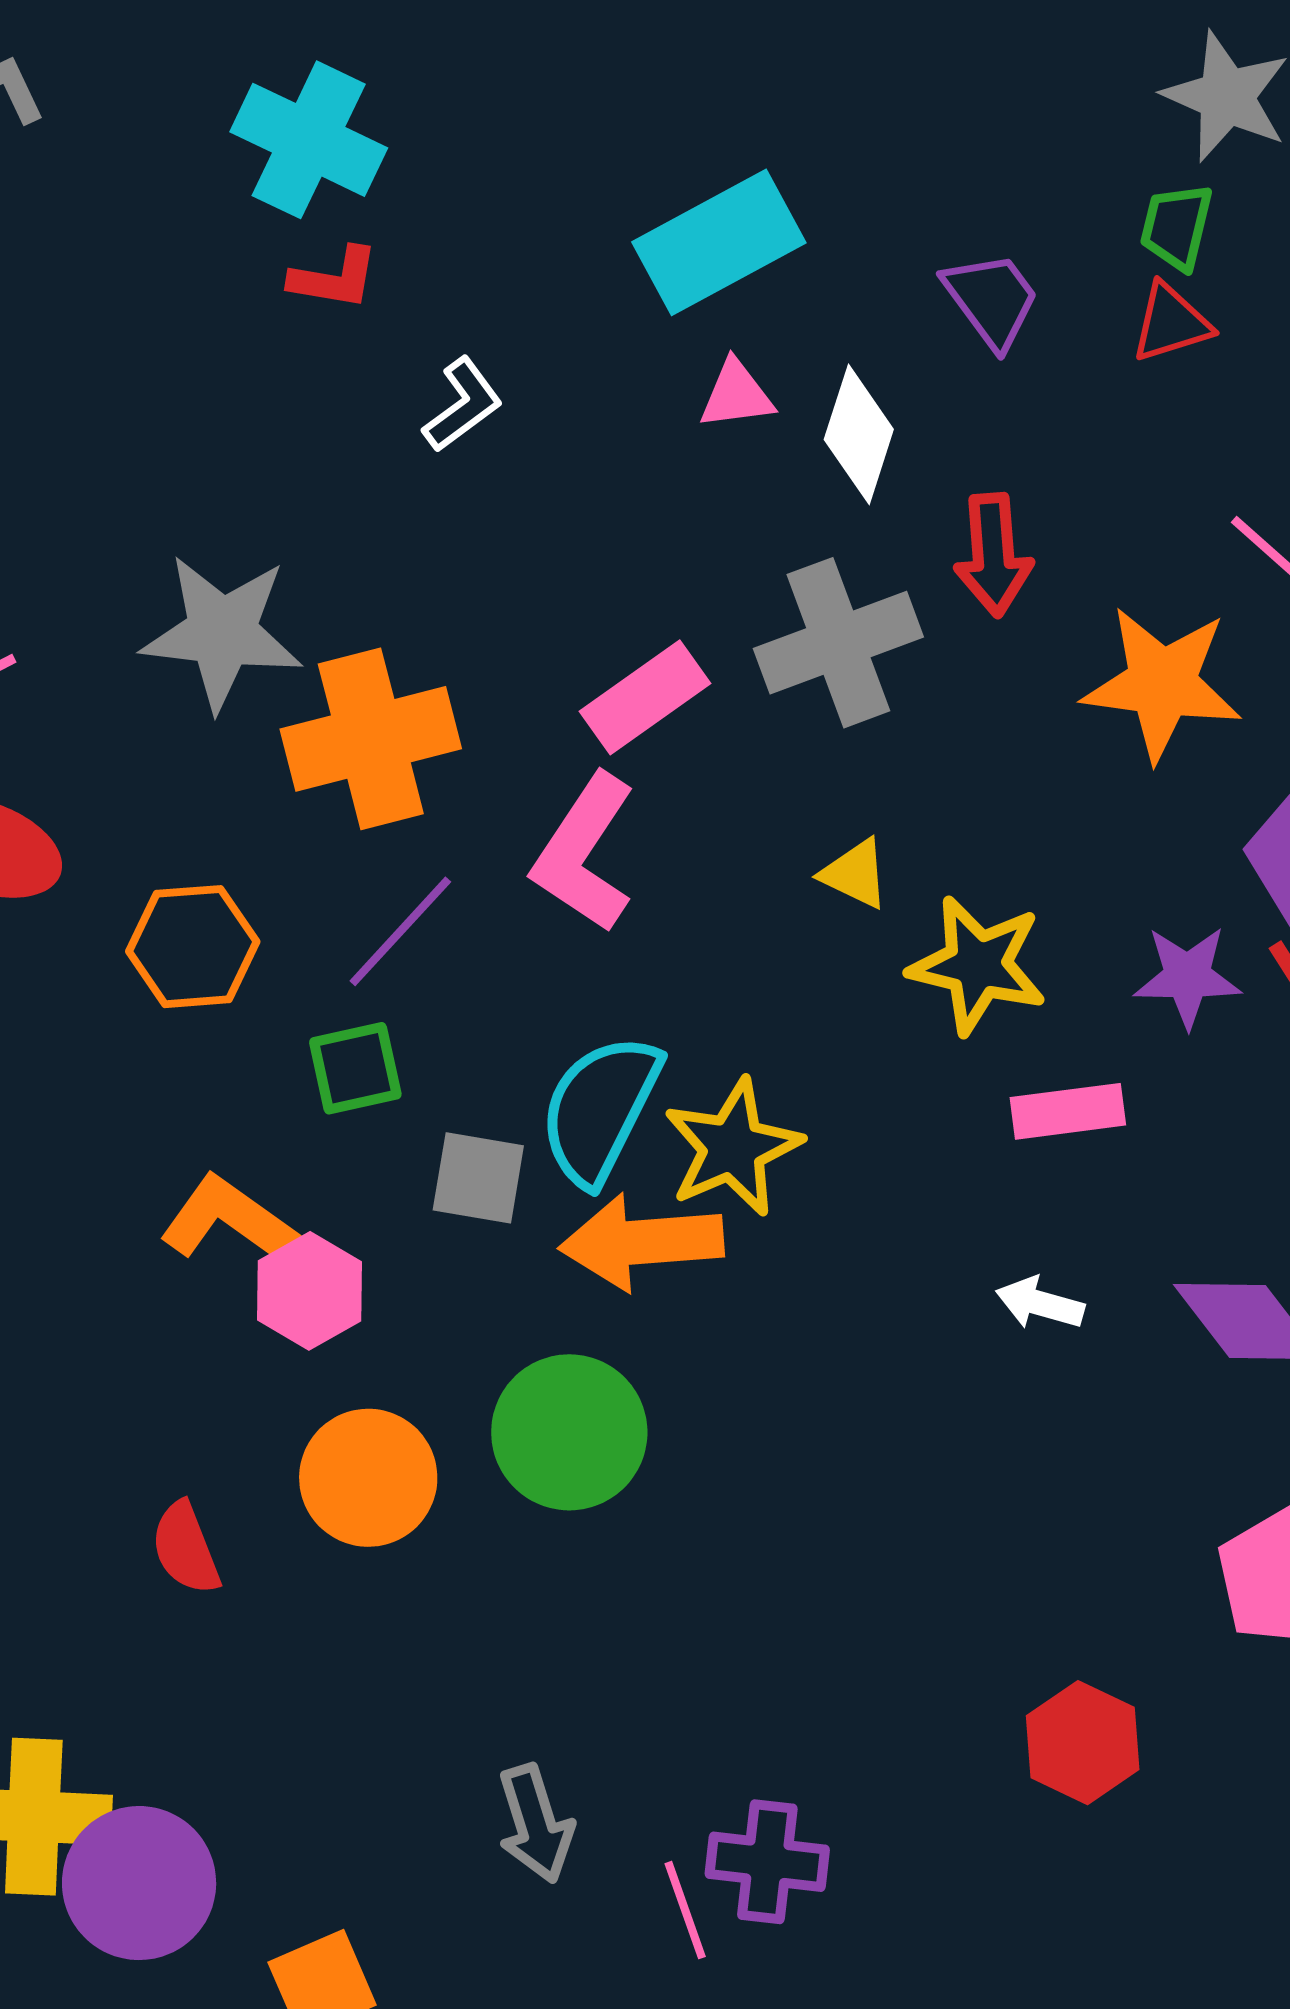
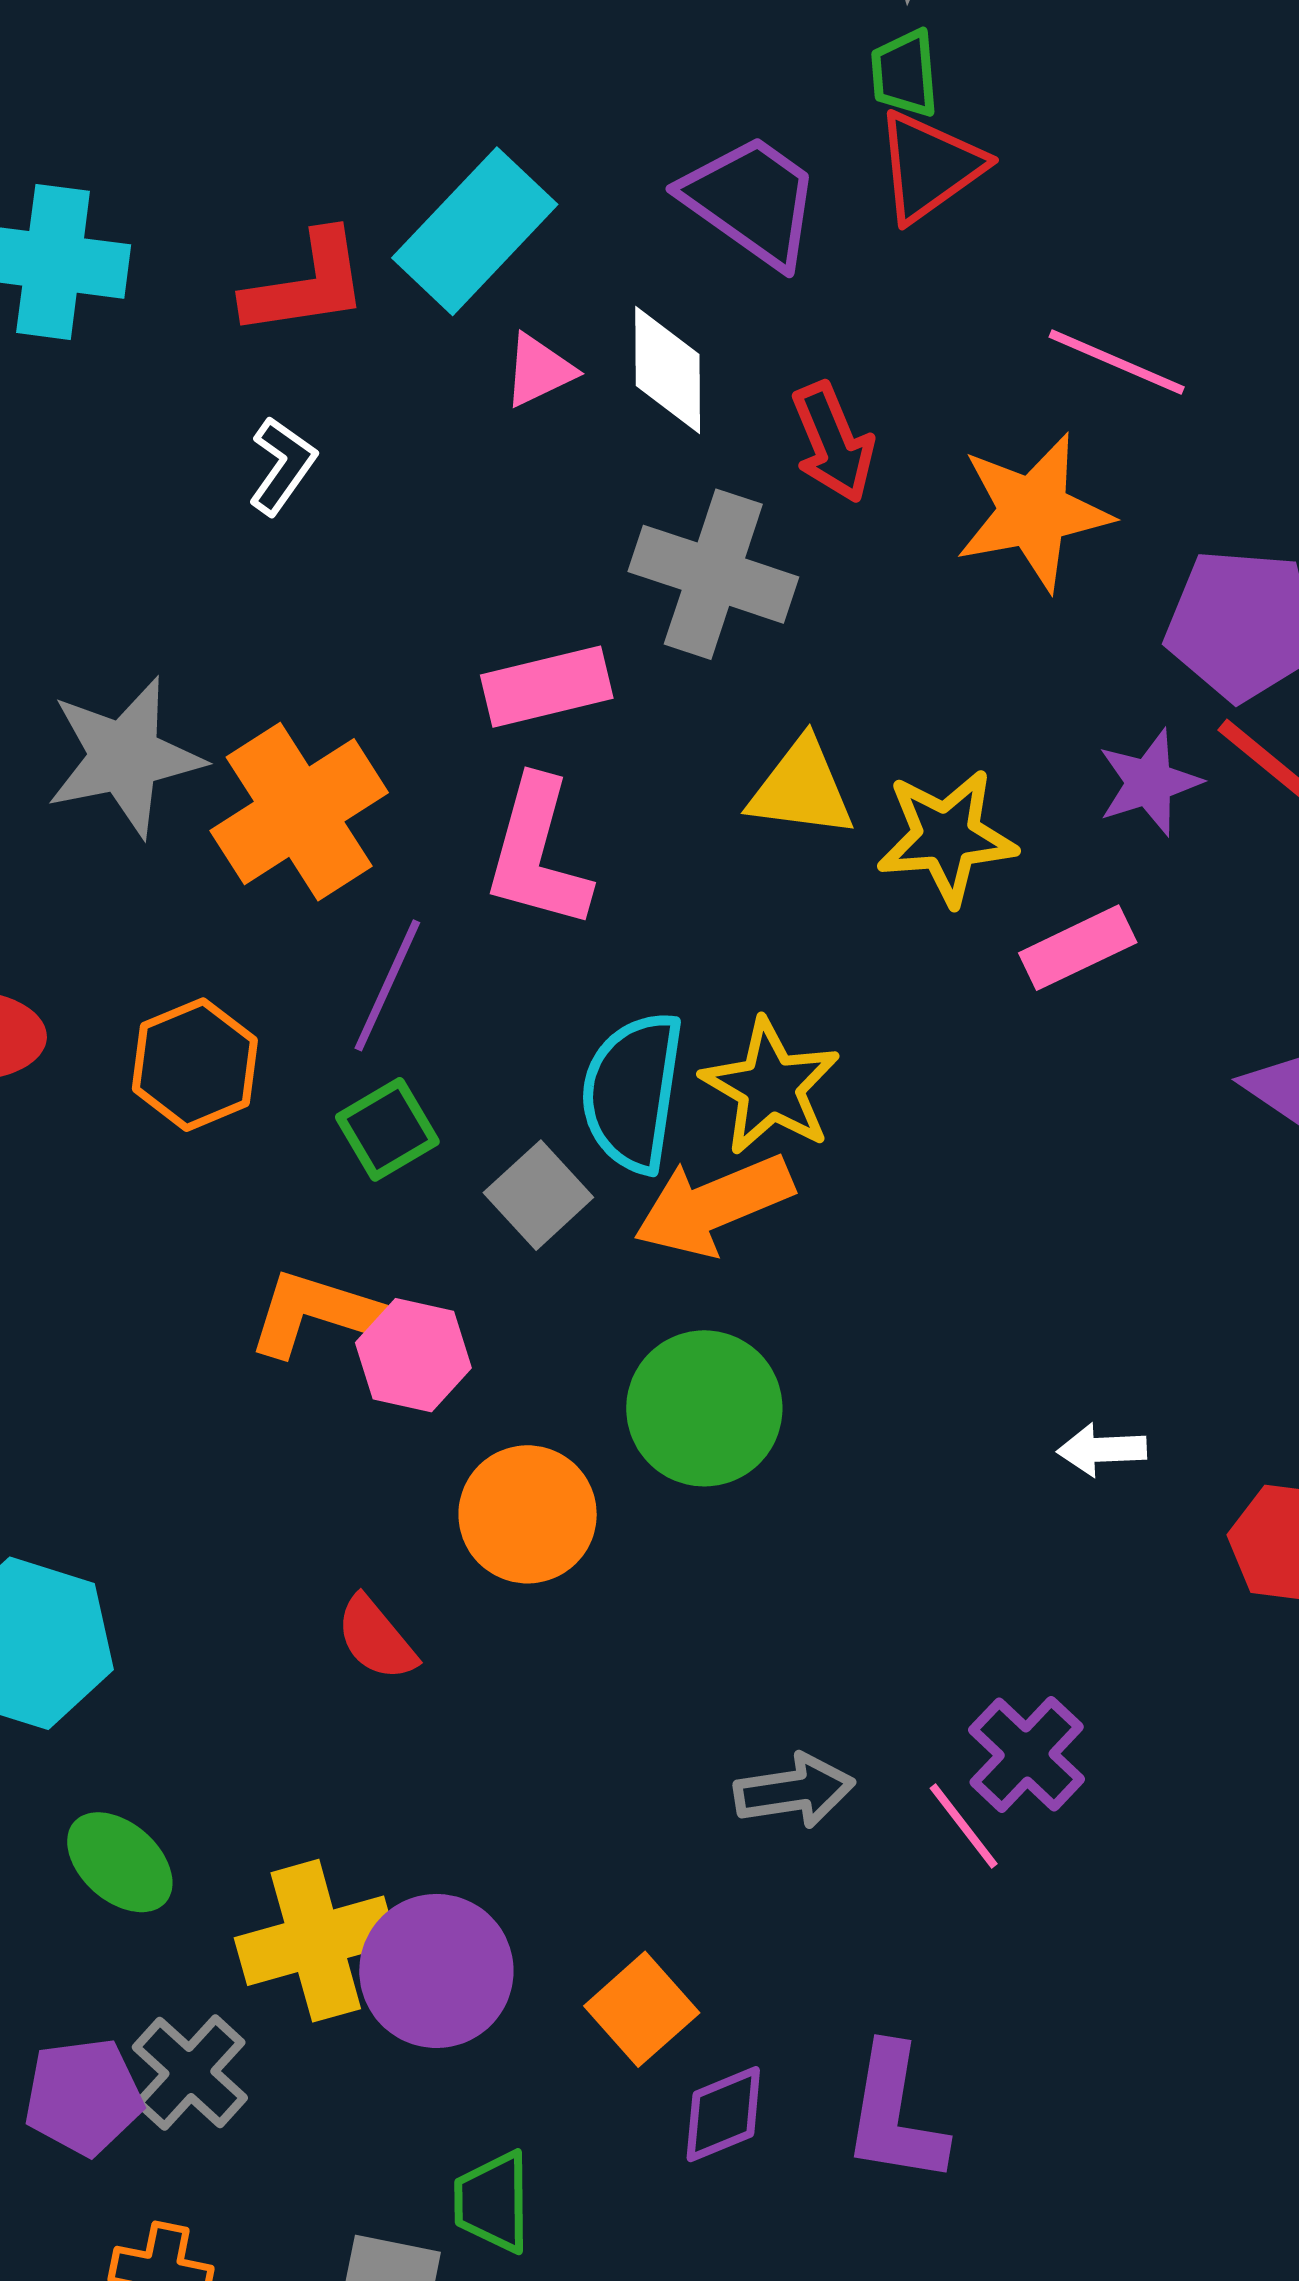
red L-shape: (334, 278) -> (306, 284), moved, size x1.5
purple trapezoid: (991, 300) -> (752, 201), size x1.4
red triangle: (1171, 323) -> (929, 166), size x1.4
gray cross: (838, 643) -> (713, 574), turned -33
pink rectangle: (645, 697) -> (547, 687), turned 40
yellow triangle: (855, 874) -> (801, 789), size x1.5
gray square: (478, 1178) -> (538, 1195), turned -34
white arrow: (1040, 1303) -> (1102, 1450), moved
gray arrow: (535, 1824) -> (794, 1791), turned -63
purple cross: (767, 1862) -> (1027, 1755), turned -35

